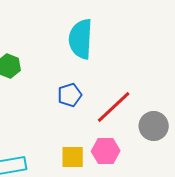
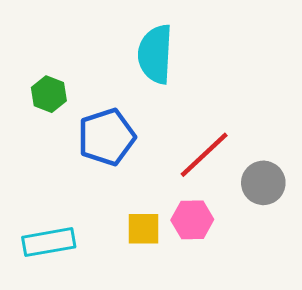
blue pentagon: (70, 95) -> (107, 137), moved, size x1.6

